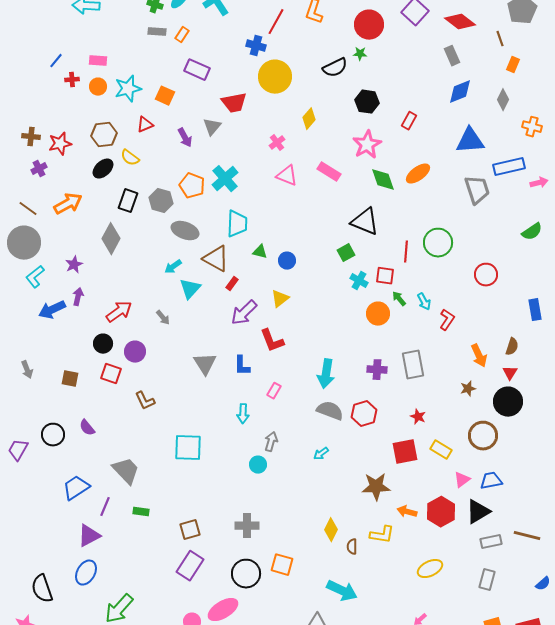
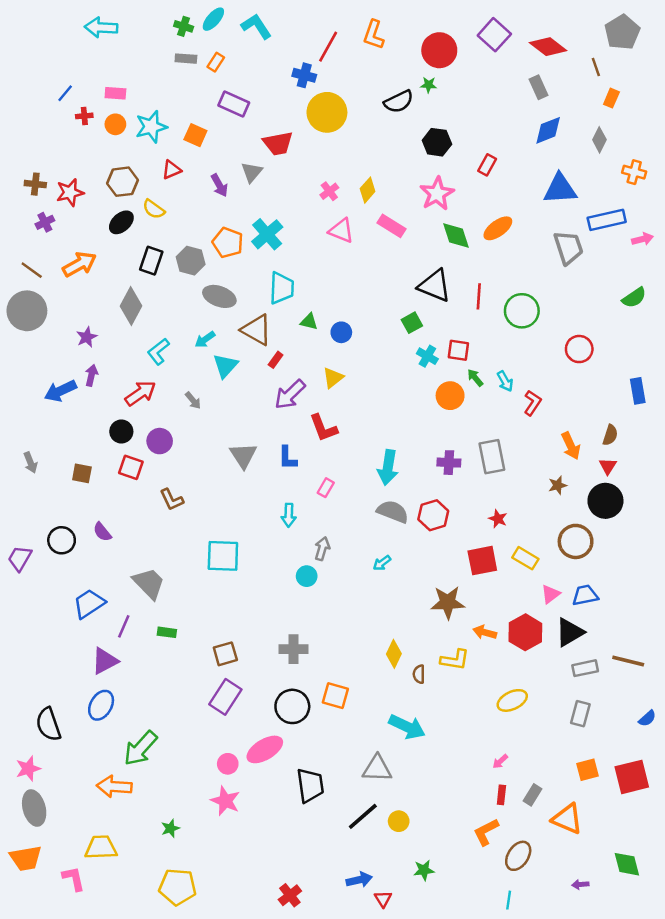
yellow diamond: (309, 119) -> (368, 190), moved
red line: (406, 252) -> (479, 296), moved
cyan L-shape: (35, 277) -> (158, 351), moved

